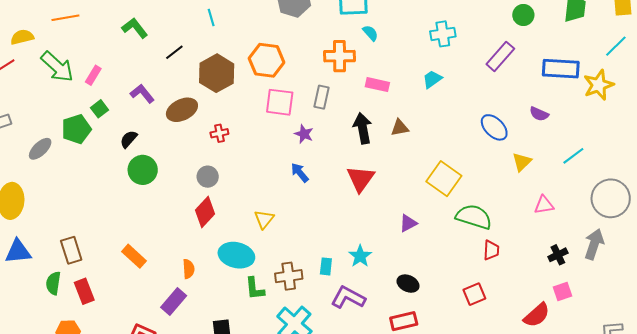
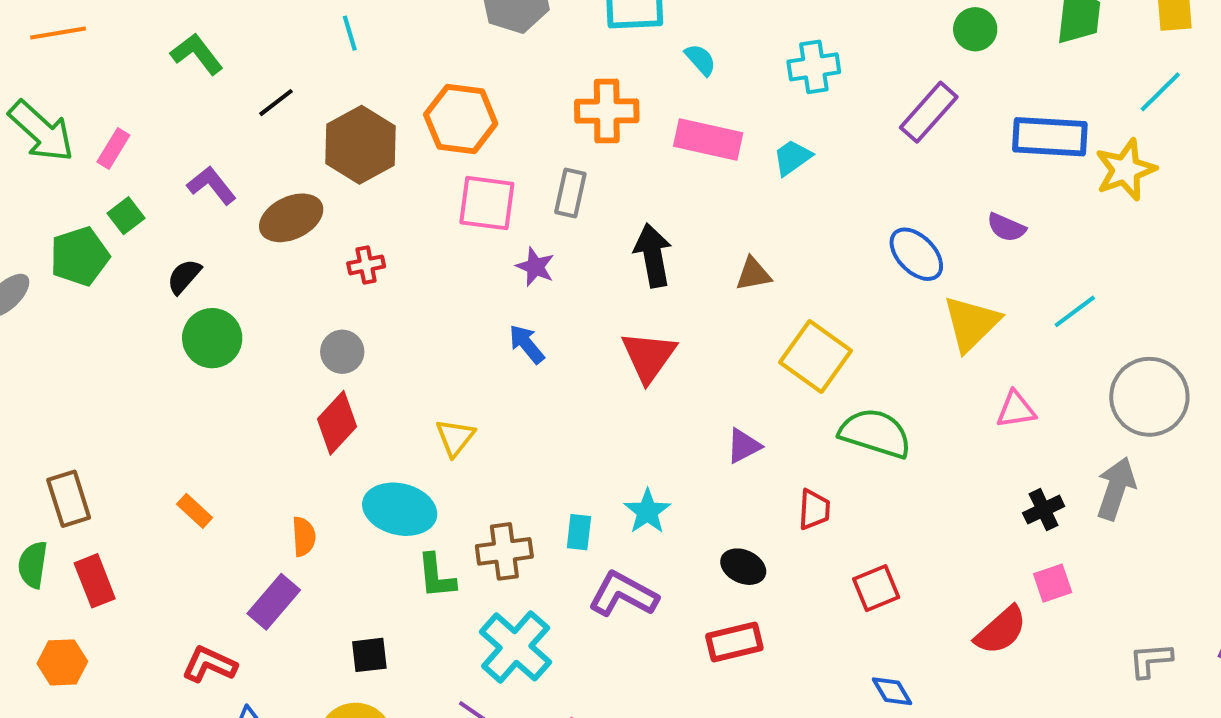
cyan semicircle: (370, 33) -> (700, 60), moved
pink rectangle: (377, 85) -> (708, 139), moved, size x1.4
brown triangle: (400, 128) -> (753, 274), moved
yellow triangle: (522, 162) -> (971, 323), size x1.5
red trapezoid: (491, 250) -> (814, 510), moved
orange rectangle: (134, 256) -> (195, 511), size x0.7

